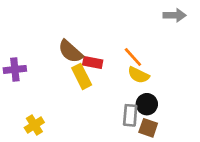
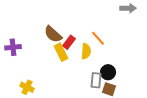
red rectangle: (93, 62) -> (69, 42), turned -64
yellow semicircle: (139, 75) -> (86, 51), moved, turned -112
yellow cross: (34, 125) -> (27, 87), turned -32

